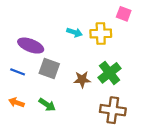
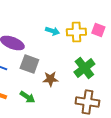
pink square: (124, 14) -> (98, 30), moved
brown star: (82, 79) -> (50, 79), moved

